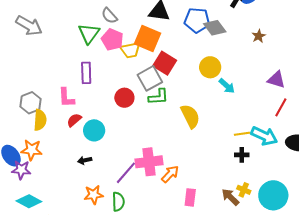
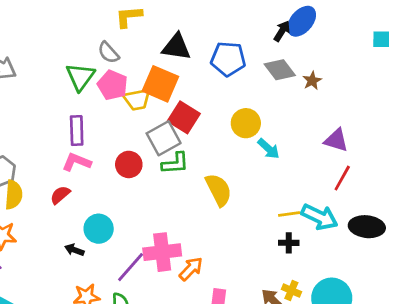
gray diamond: (215, 28) -> (280, 70), moved
pink L-shape: (66, 98) -> (77, 162), moved, turned 115
cyan circle: (94, 130) -> (99, 229), moved
black arrow: (85, 160) -> (74, 250), turned 32

